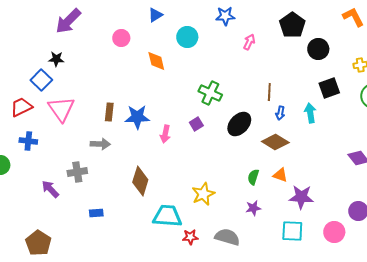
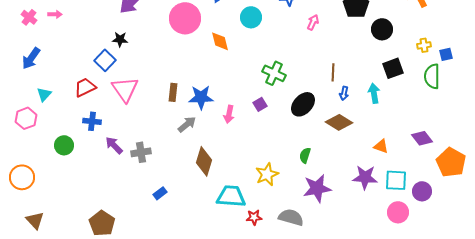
pink circle: (121, 38) -> (185, 18), size x1.8
gray arrow: (100, 144) -> (187, 124), moved, turned -42
orange triangle: (280, 175) -> (381, 146), moved
green semicircle: (253, 177) -> (305, 155), moved
purple arrow: (50, 189) -> (114, 145), moved
purple star: (253, 208) -> (317, 188), size x1.8
blue rectangle: (96, 213) -> (160, 193), turned -32
cyan square: (292, 231) -> (396, 180), moved

